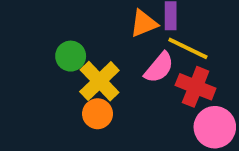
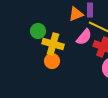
yellow cross: (99, 81) -> (53, 44), turned -30

